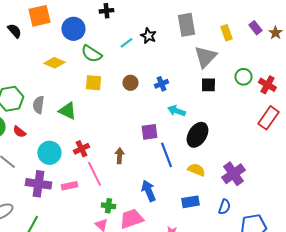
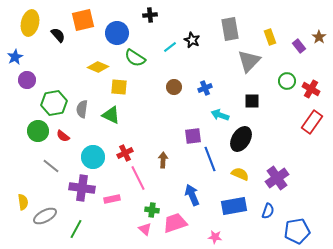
purple rectangle: (255, 28) -> (299, 46), moved
yellow square: (93, 83) -> (119, 87), moved
black square: (208, 85) -> (252, 101), moved
pink rectangle: (69, 186) -> (112, 199), moved
blue rectangle: (190, 202) -> (234, 206), size x1.4

